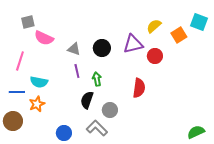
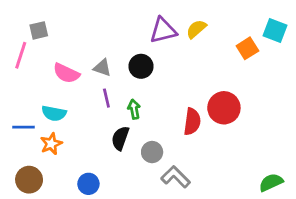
yellow semicircle: (154, 26) -> (196, 29), moved
pink semicircle: (44, 38) -> (66, 73), moved
purple triangle: (133, 44) -> (163, 30), moved
red circle: (155, 56) -> (224, 108), moved, size x1.5
pink line: (20, 61) -> (21, 55), moved
brown circle: (13, 121) -> (29, 180), moved
gray L-shape: (97, 128) -> (176, 177), moved

